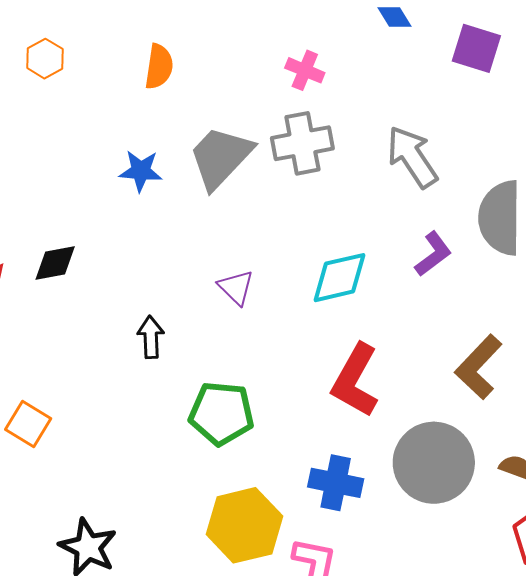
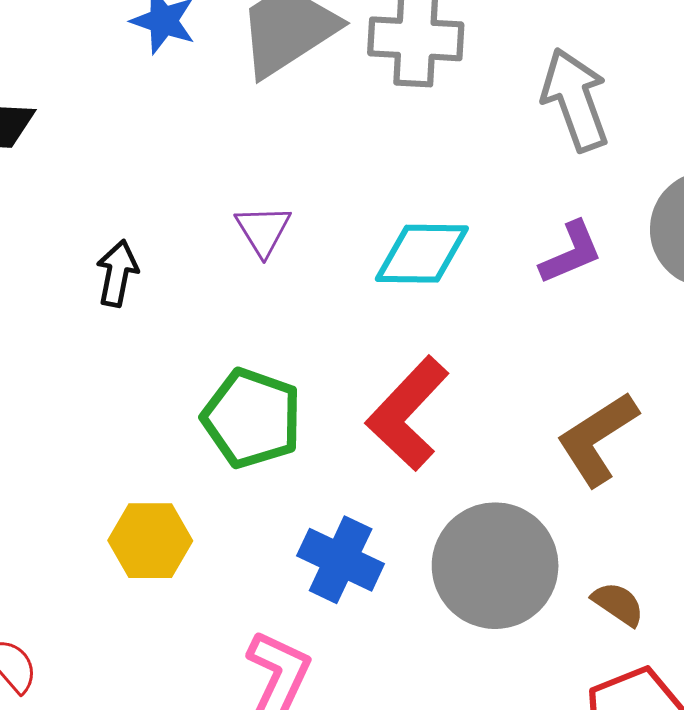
green pentagon: (221, 413) -> (252, 418), moved
yellow hexagon: (244, 525) -> (150, 541), moved, size x0.7

